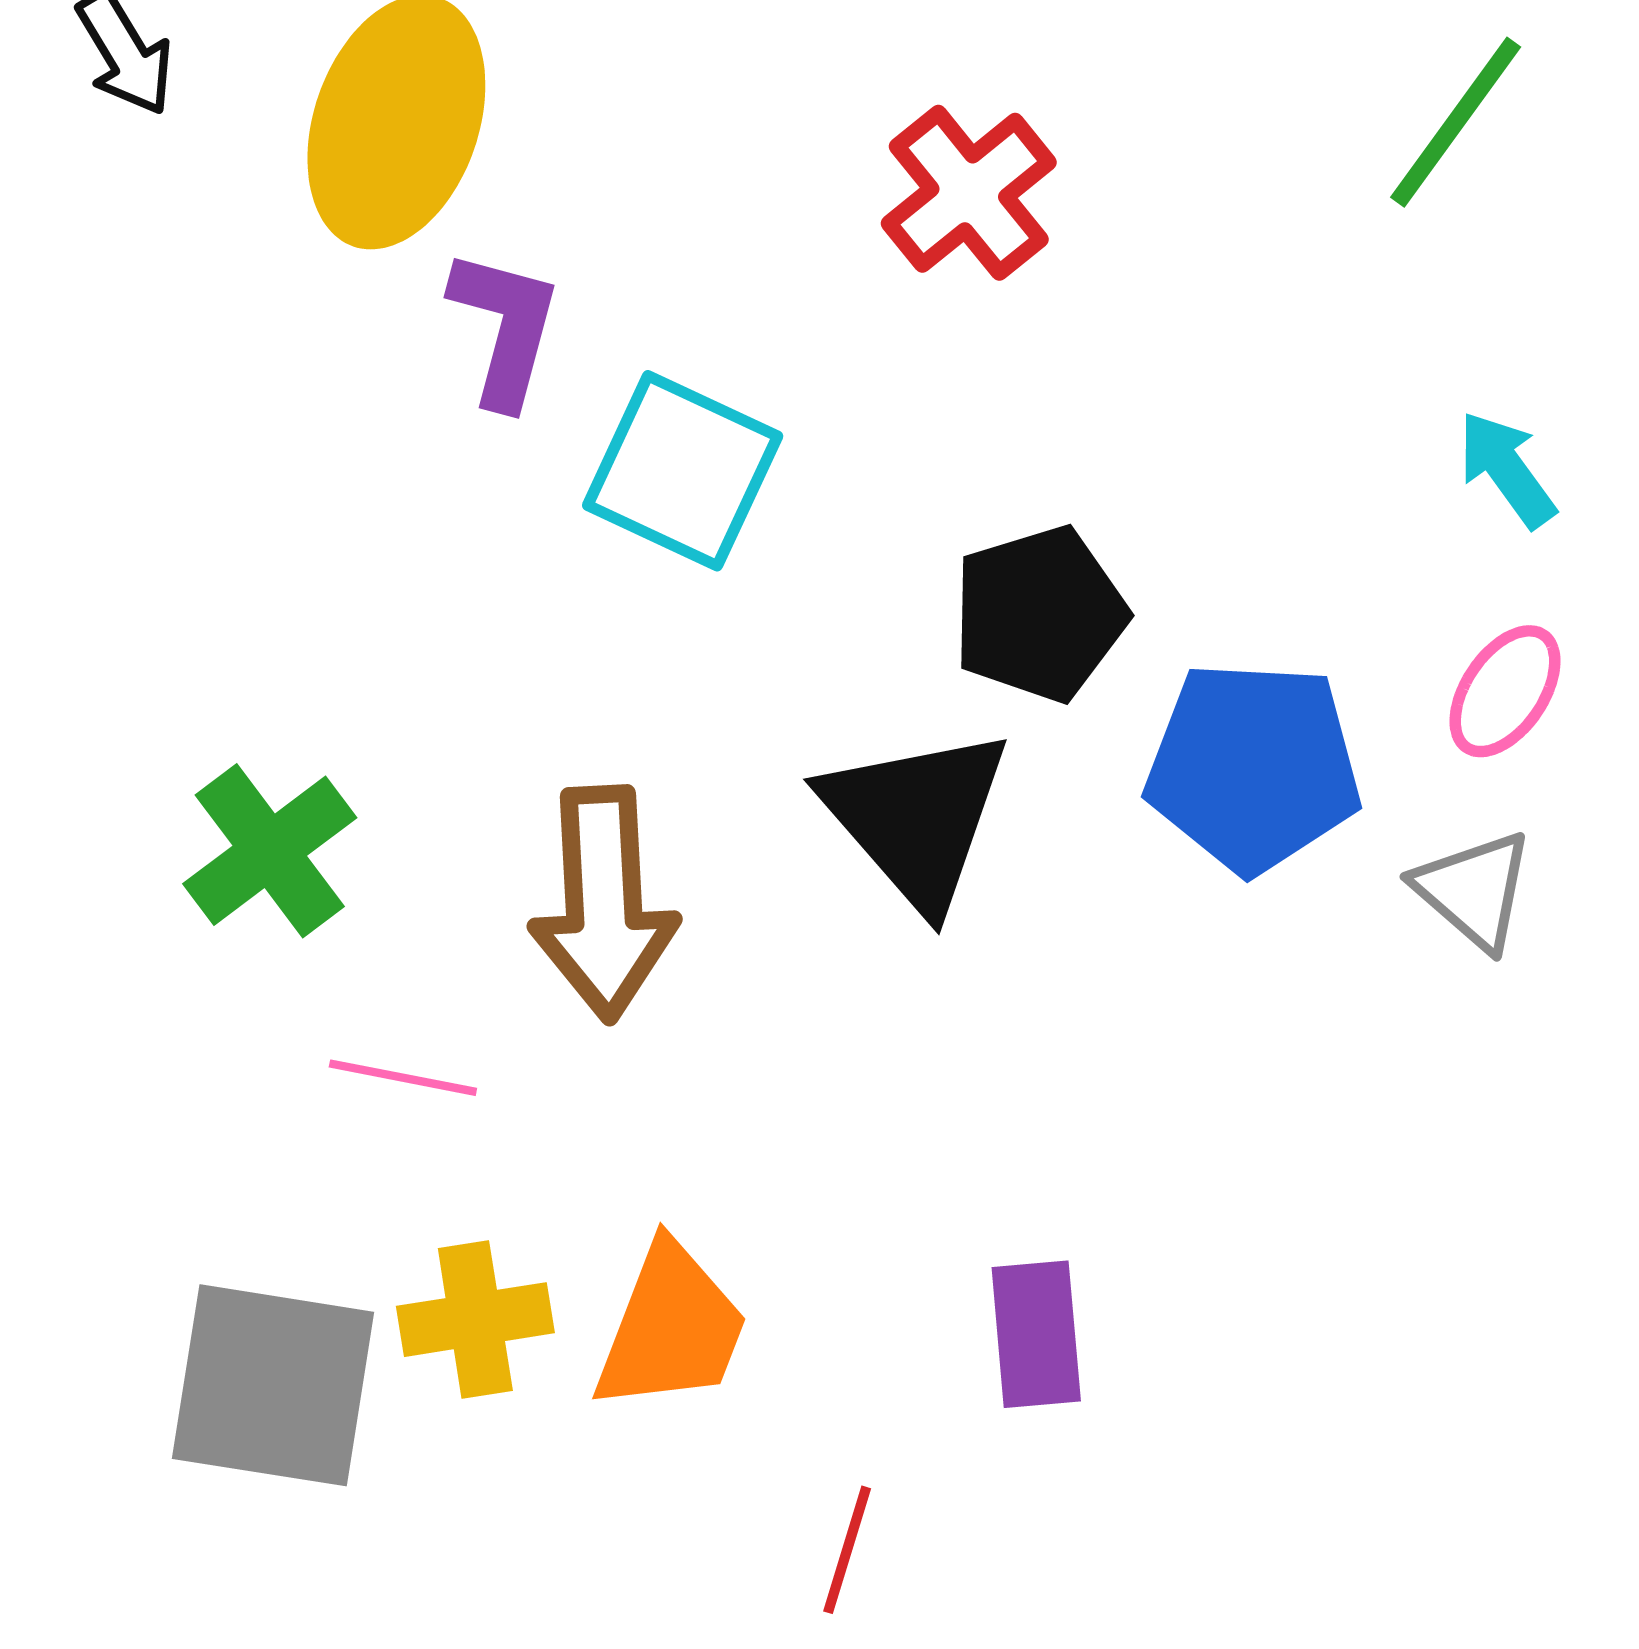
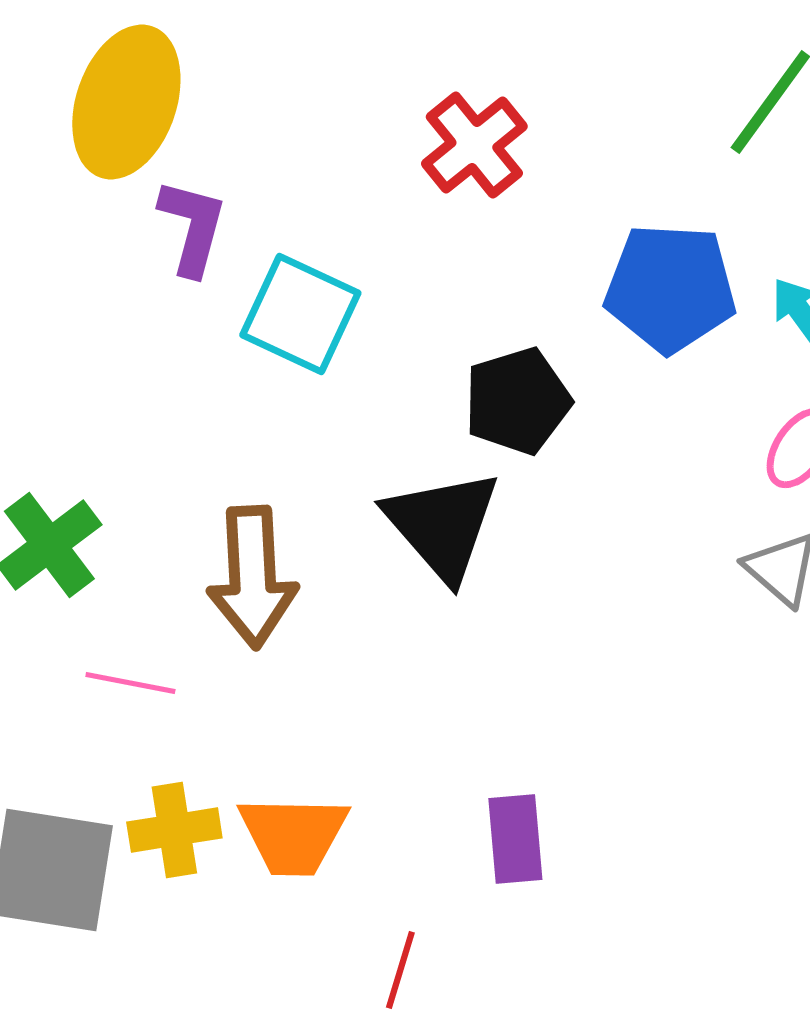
blue pentagon: (1253, 767) -> (670, 288), moved
orange trapezoid: (671, 1328) -> (293, 835), turned 70

